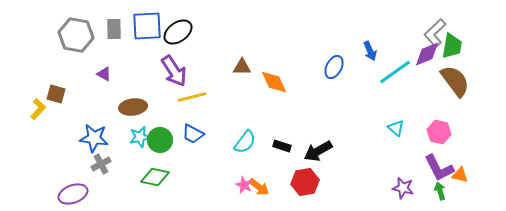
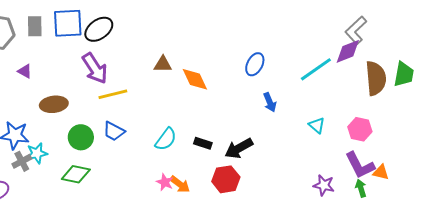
green trapezoid: (452, 46) -> (404, 74), moved
blue arrow: (370, 51) -> (270, 102), moved
brown semicircle: (455, 81) -> (376, 78), turned 32
cyan star: (140, 137) -> (37, 153), moved

